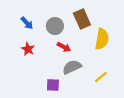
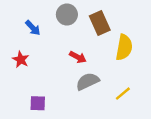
gray circle: (55, 26) -> (67, 15), moved
red star: (28, 49) -> (21, 60), moved
purple square: (53, 85) -> (38, 103), moved

